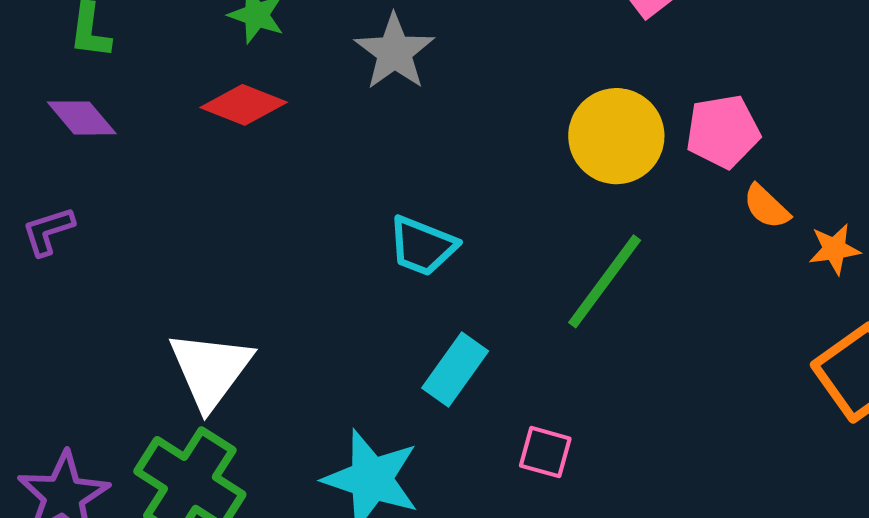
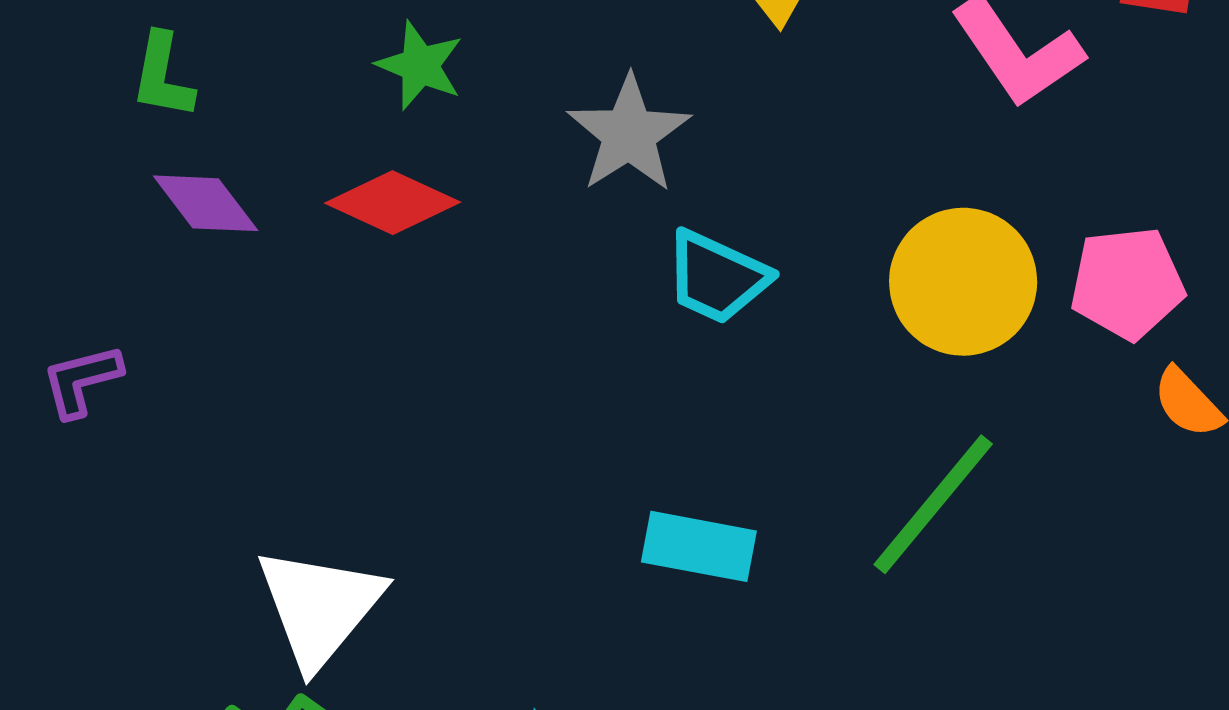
purple diamond: (82, 118) -> (206, 203), moved
cyan trapezoid: (422, 246) -> (717, 277), moved
cyan rectangle: (455, 369) -> (699, 546), moved, turned 62

